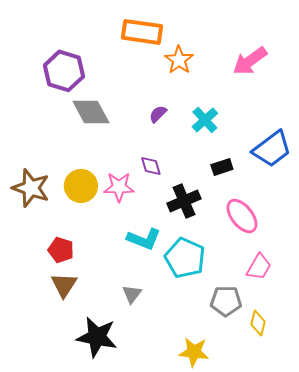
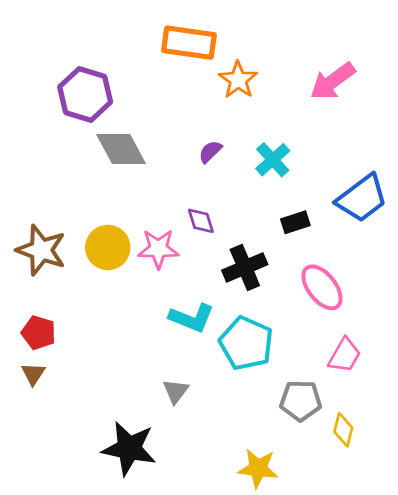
red pentagon: (61, 250) -> (39, 333), moved
brown triangle: (64, 285) -> (33, 374), moved, size x0.7

